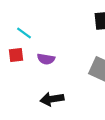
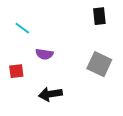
red square: (16, 55) -> (16, 71), moved

